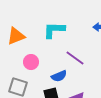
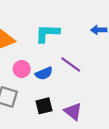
blue semicircle: (59, 76) -> (44, 73), moved

